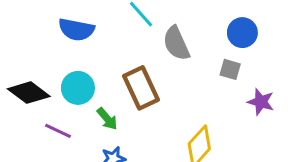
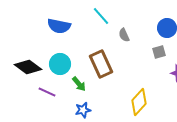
gray semicircle: (176, 43) -> (124, 35), size x0.6
gray square: (230, 69) -> (159, 52), turned -32

